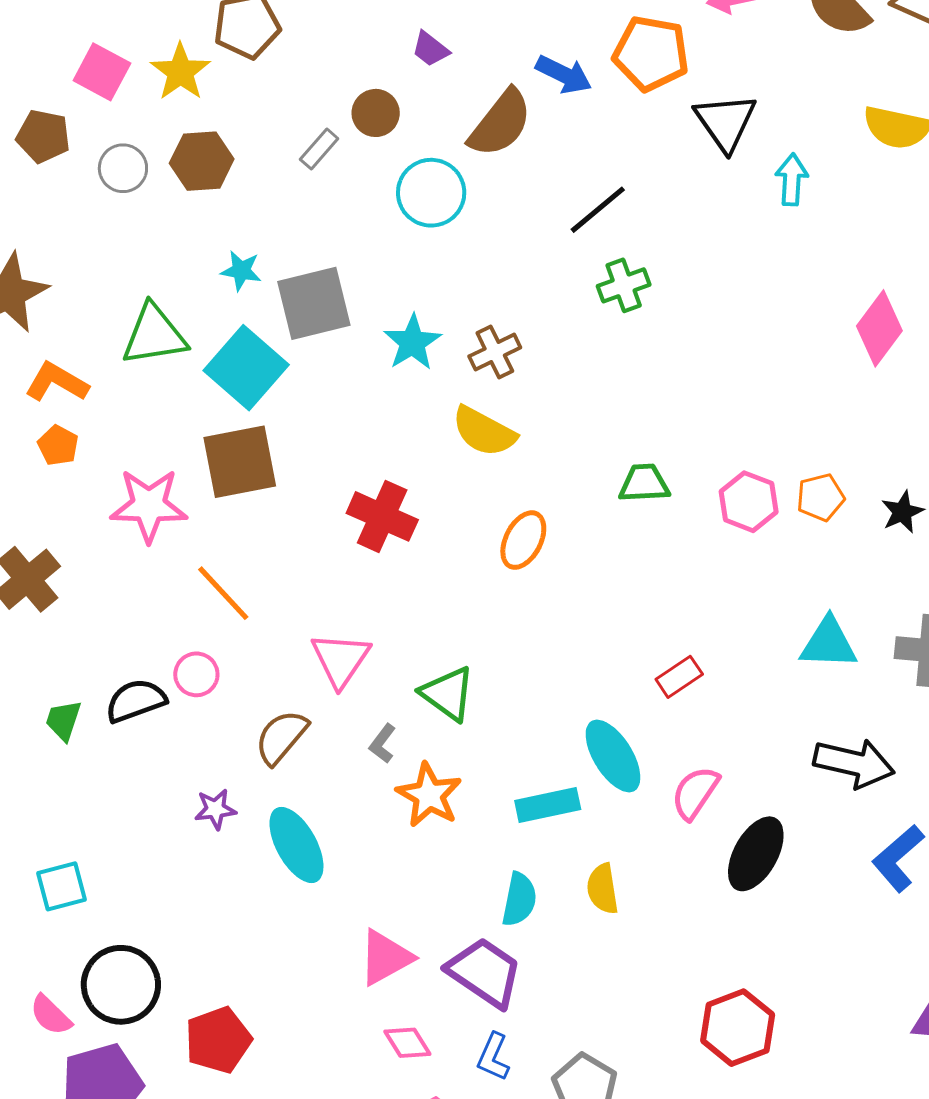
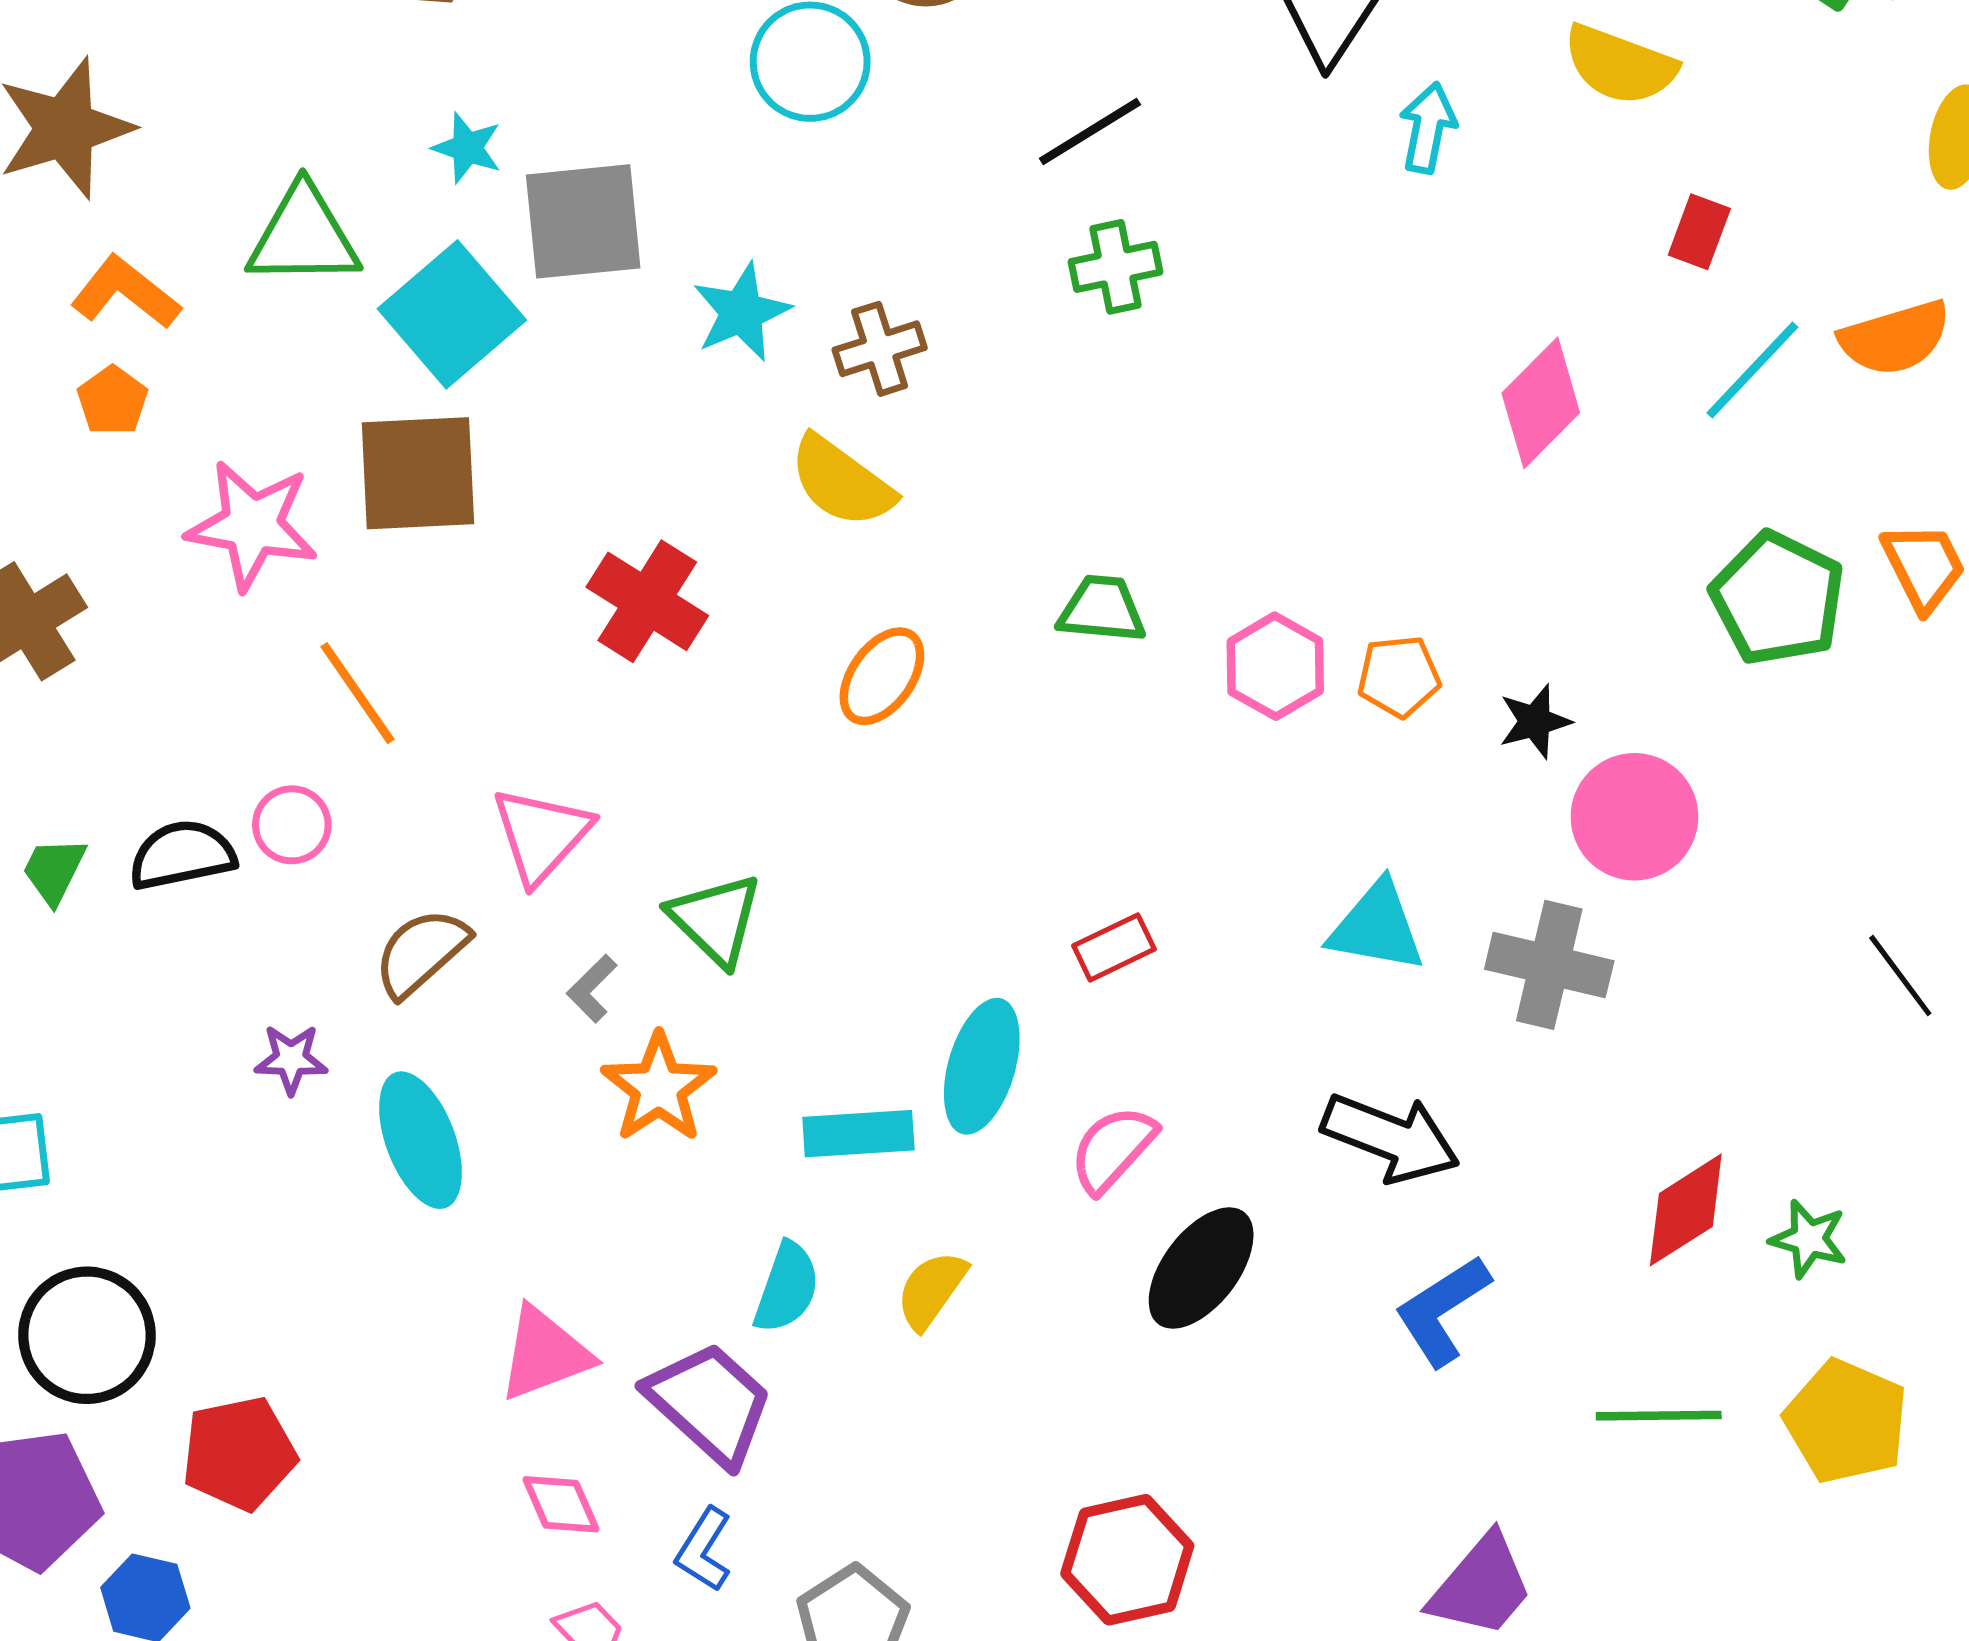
cyan ellipse: (613, 756) -> (982, 1066), turned 40
yellow semicircle: (603, 889) -> (931, 1290), turned 36

